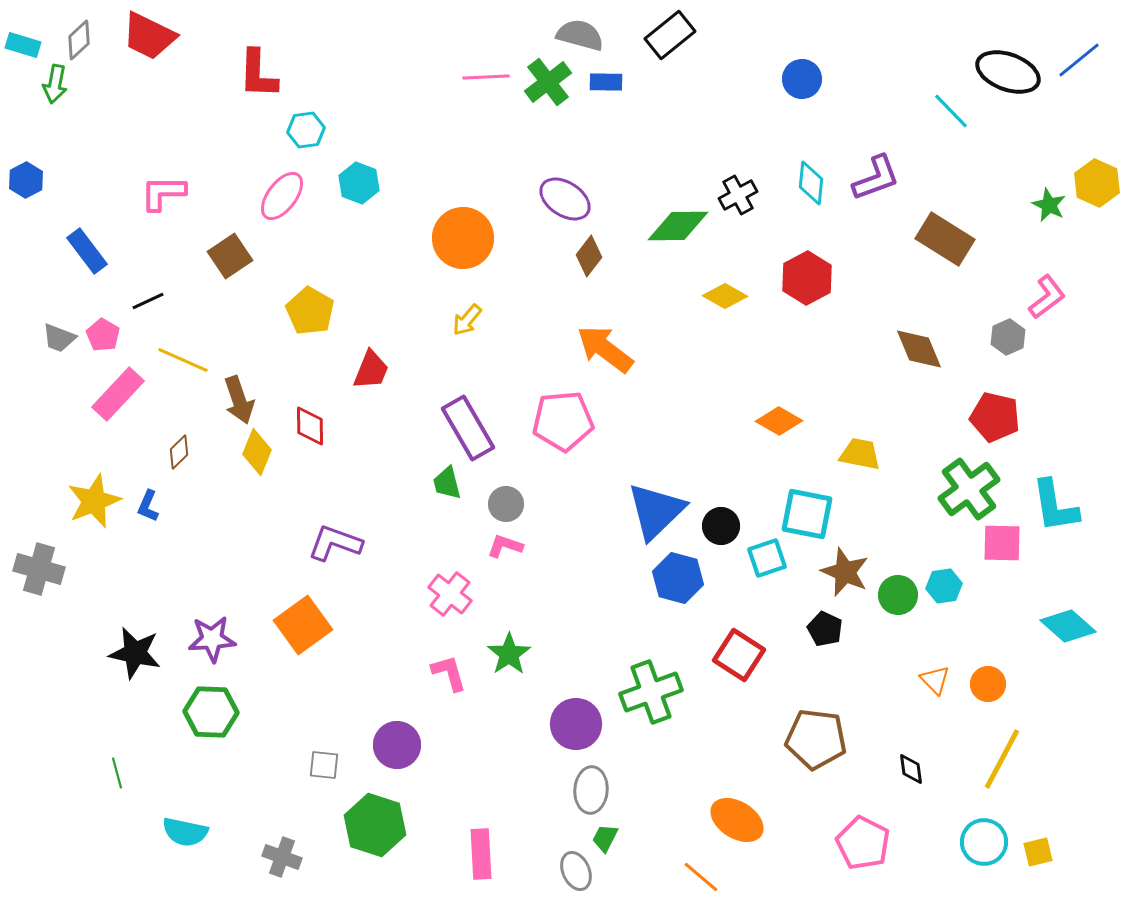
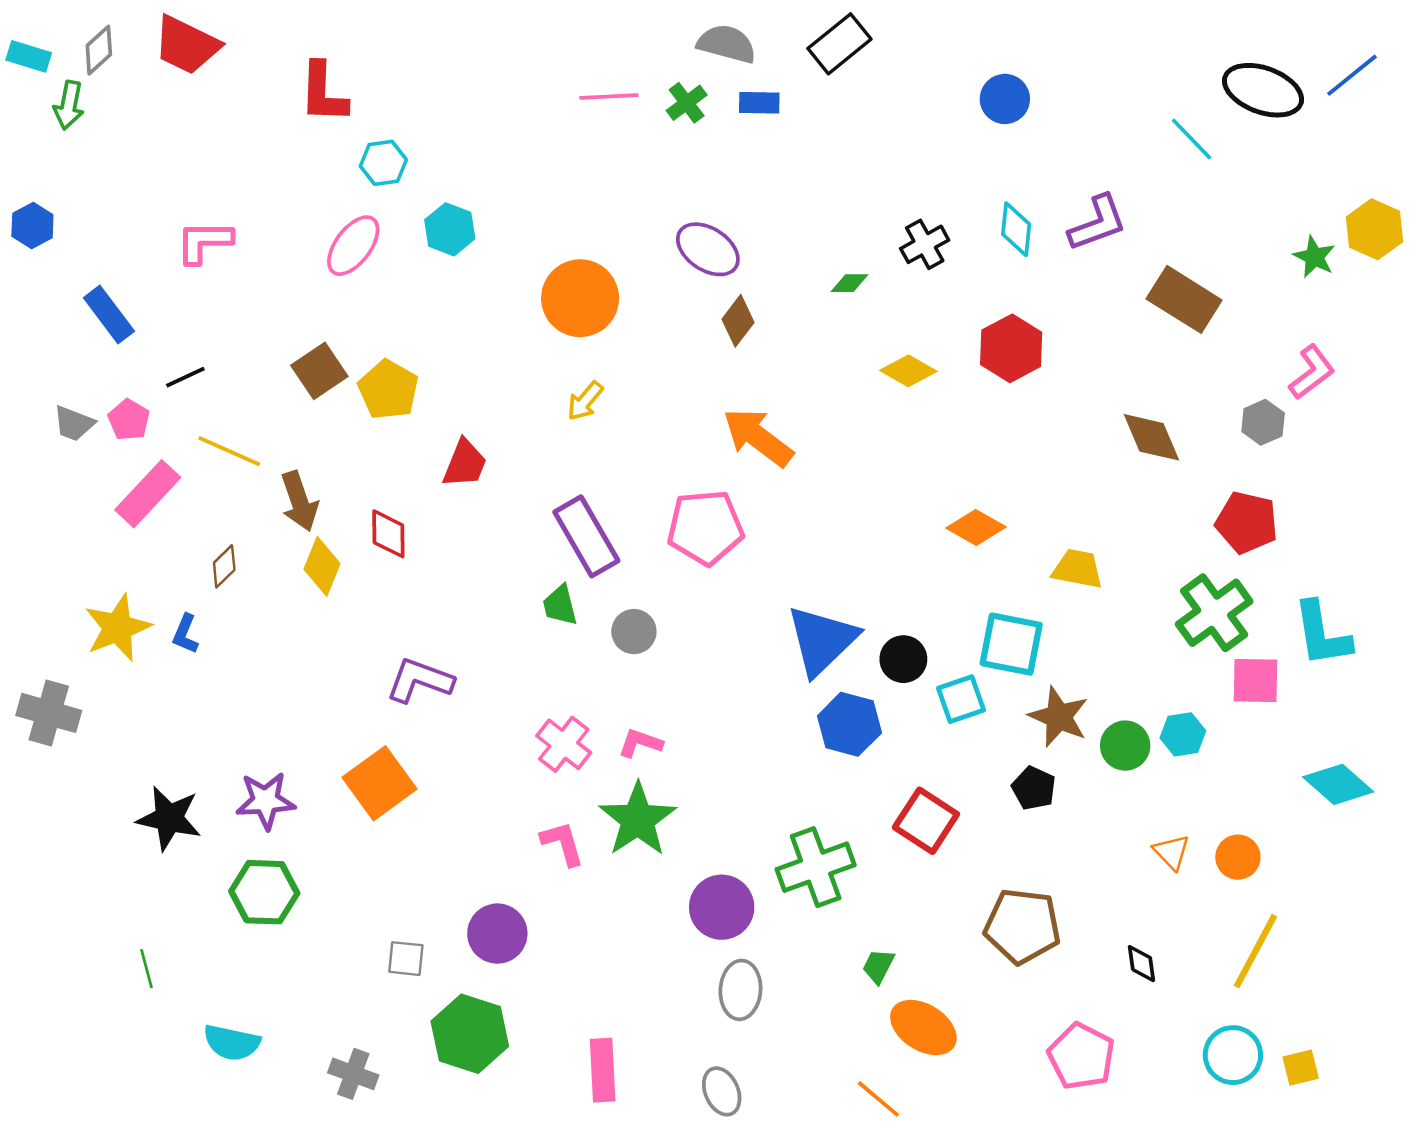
green cross: (548, 82) -> (687, 103), size x0.7
green diamond: (678, 226) -> (849, 283), size x0.5
brown square: (230, 256) -> (319, 371), moved
pink L-shape: (505, 546) -> (640, 743), moved
green star: (509, 654) -> (638, 819), size x1.4
green trapezoid: (605, 838) -> (878, 966), moved

